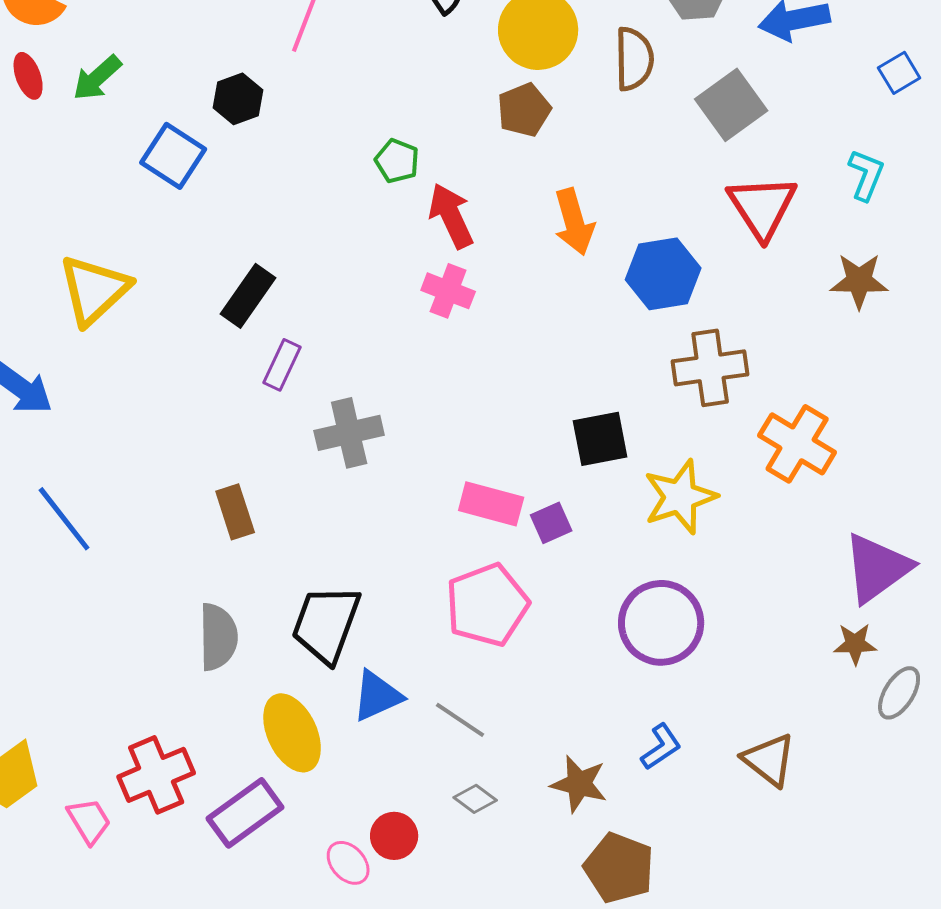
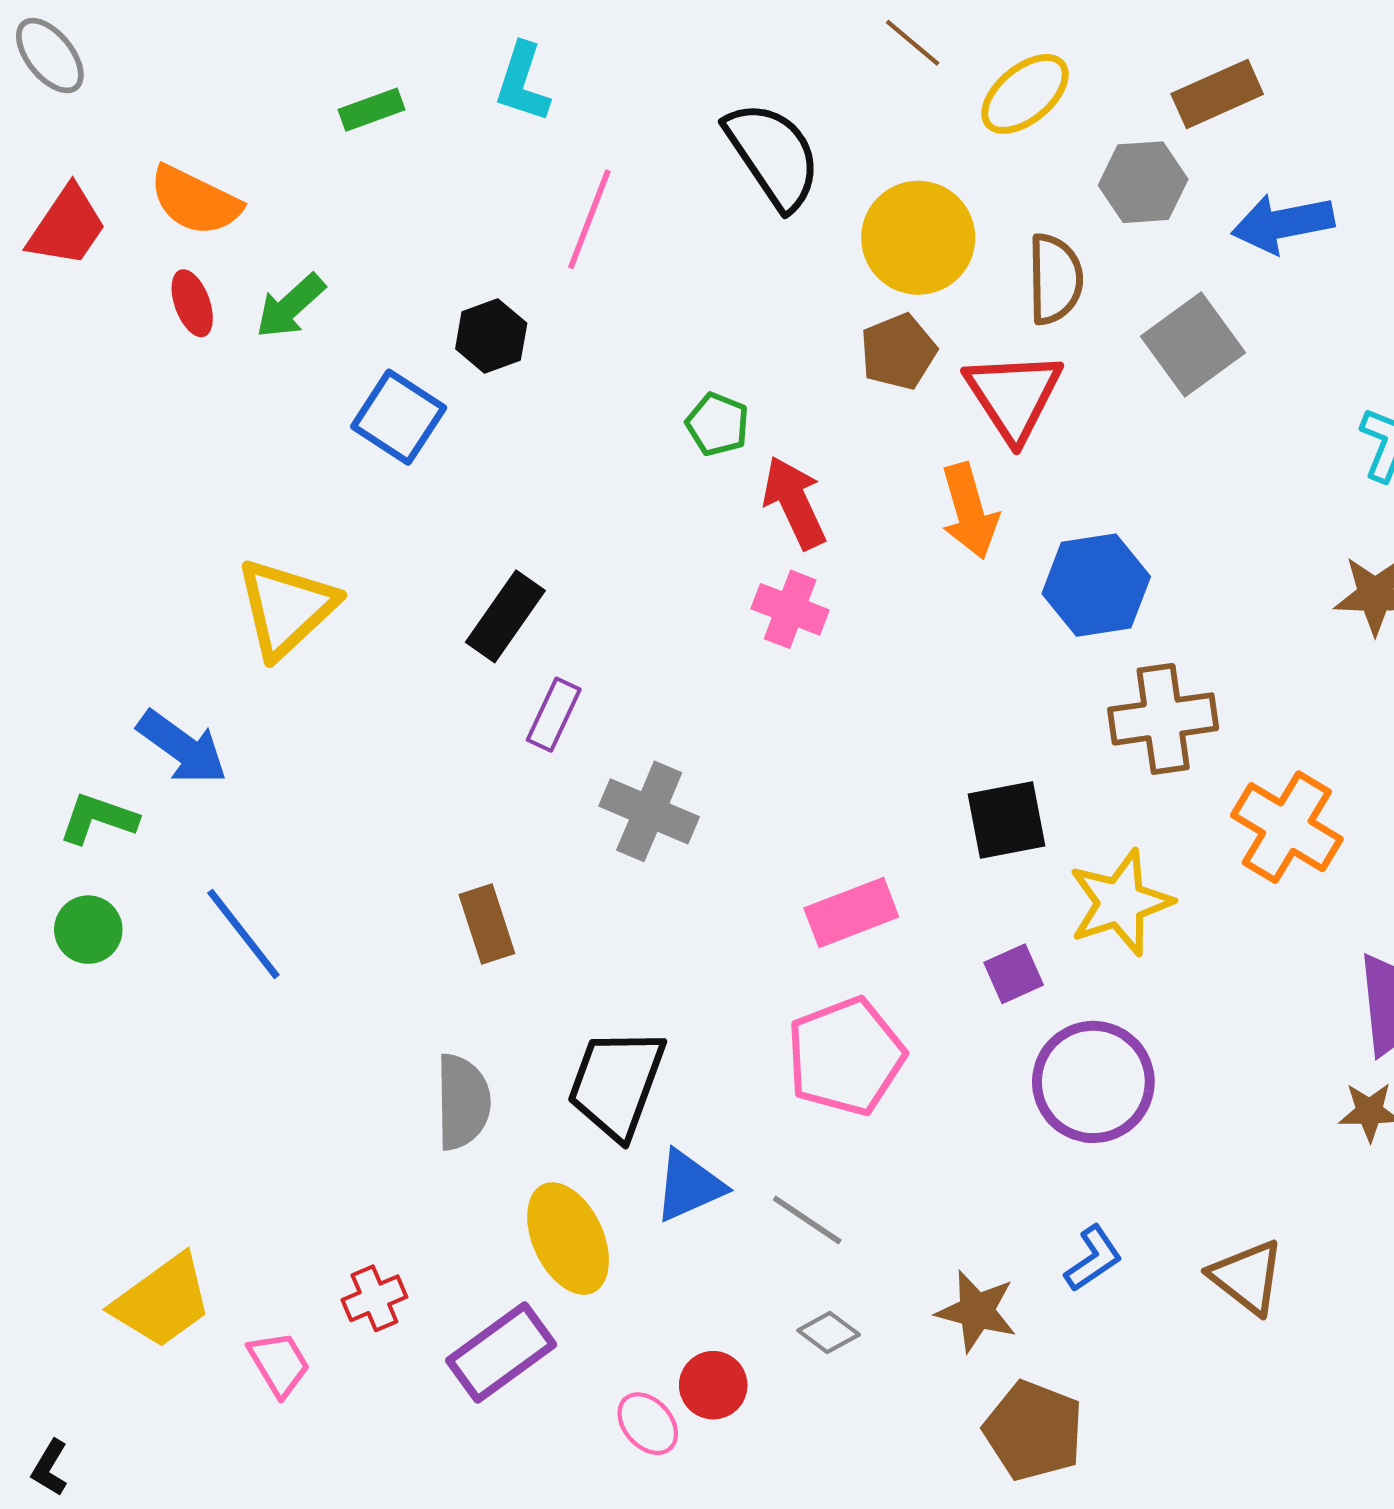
red triangle: (762, 207) -> (1014, 396), moved
gray cross: (349, 433) -> (649, 811), turned 36
pink rectangle: (491, 504) -> (851, 913), turned -36
purple square: (551, 523) -> (1014, 974), moved
red cross: (156, 775) -> (374, 1298), size x0.6

